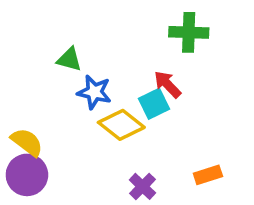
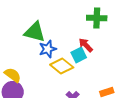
green triangle: (69, 59) -> (35, 32), size x1.6
blue star: (94, 92) -> (48, 49), turned -30

